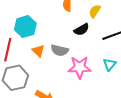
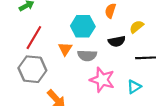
cyan hexagon: (25, 27) -> (83, 26), moved
gray semicircle: (60, 50) -> (87, 55), turned -30

